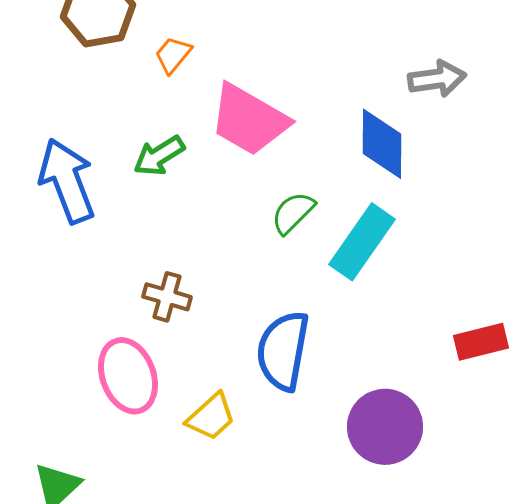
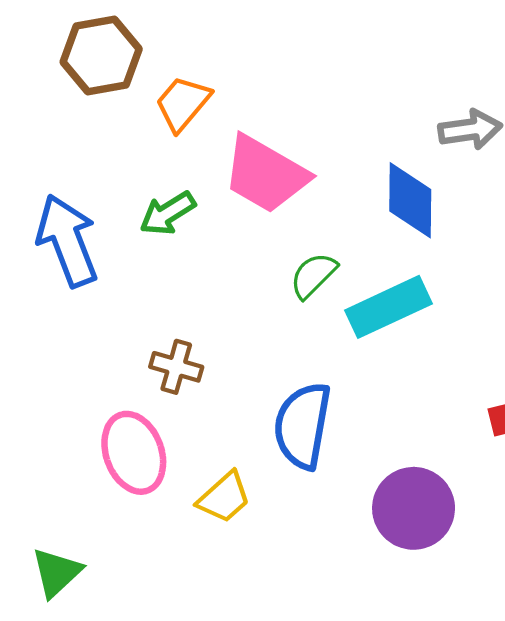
orange trapezoid: (173, 55) -> (183, 103), size x1.4
cyan rectangle: (362, 242) -> (388, 307), turned 30

